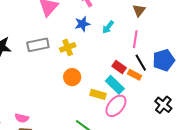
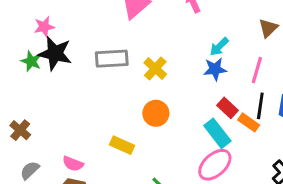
blue star: (82, 24) -> (215, 69), moved
yellow cross: (68, 47) -> (155, 68), turned -35
black line: (141, 63) -> (260, 106), turned 30
yellow rectangle: (98, 94) -> (122, 145), moved

